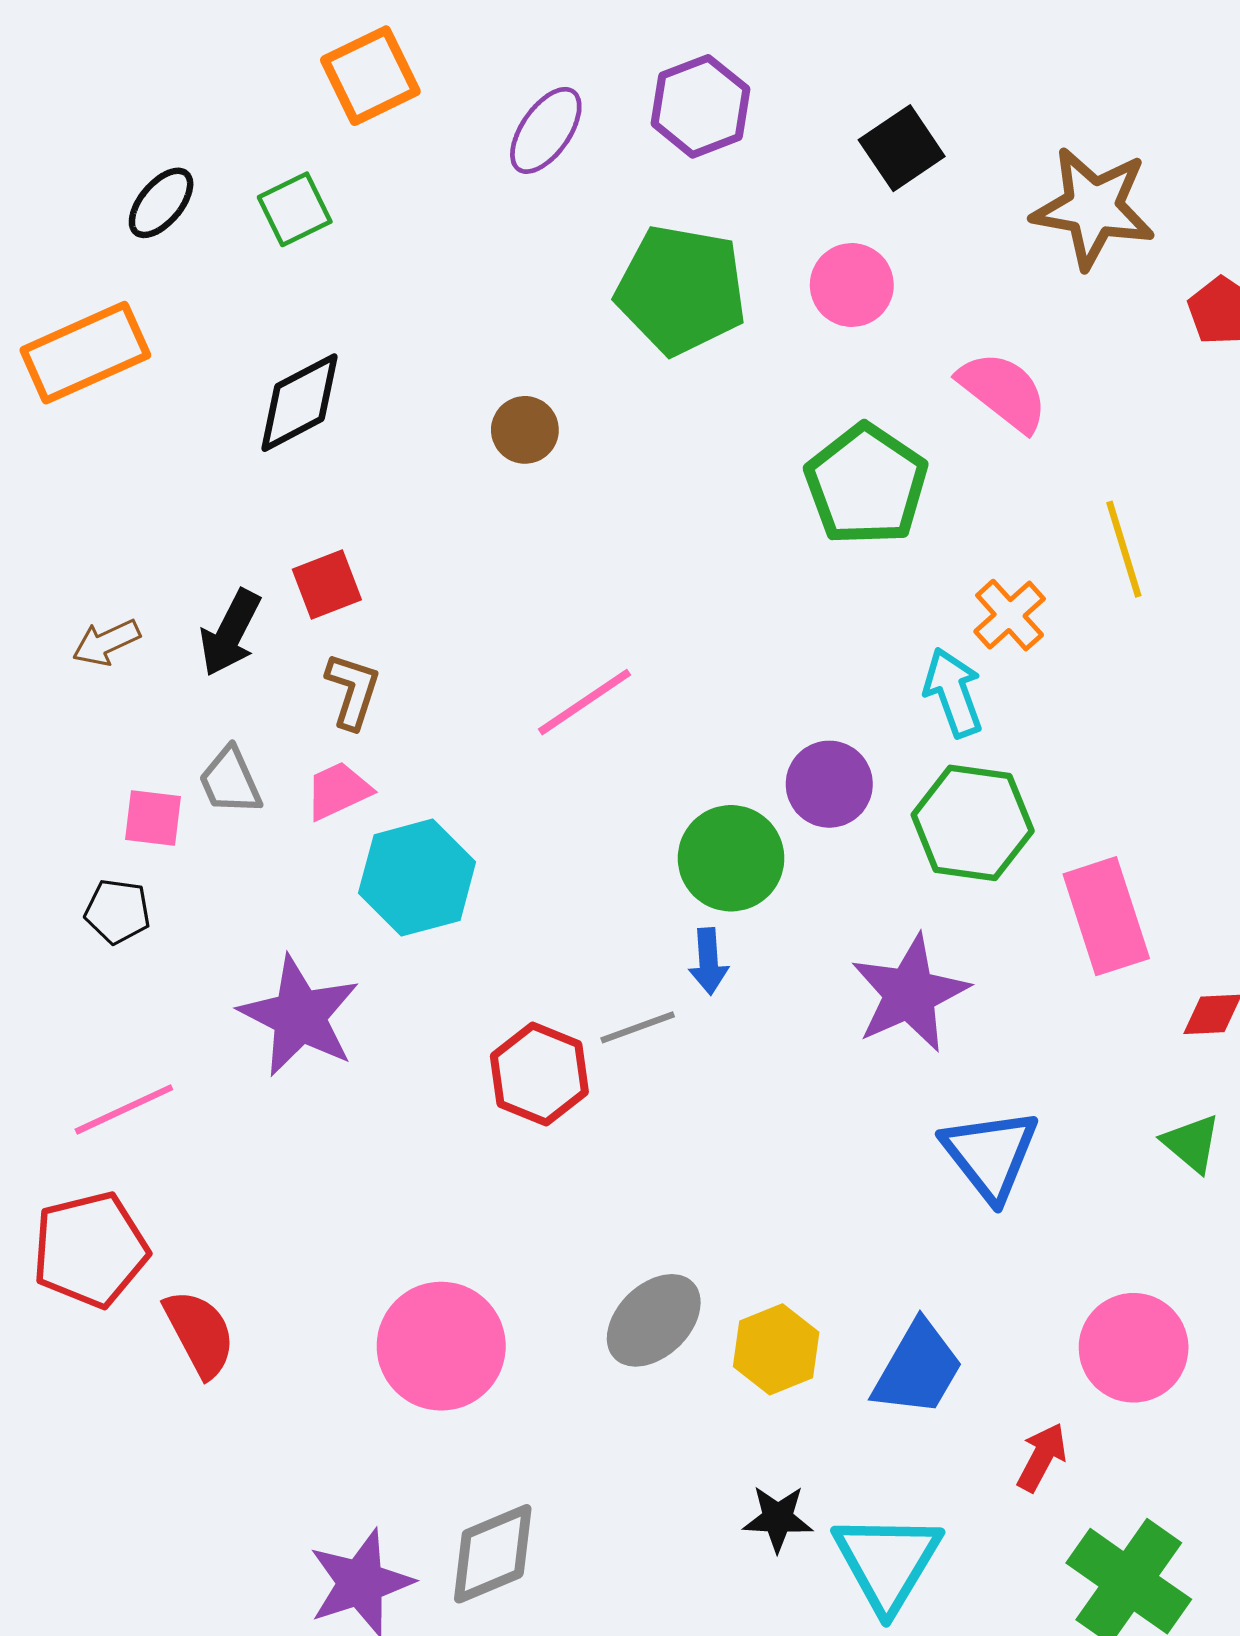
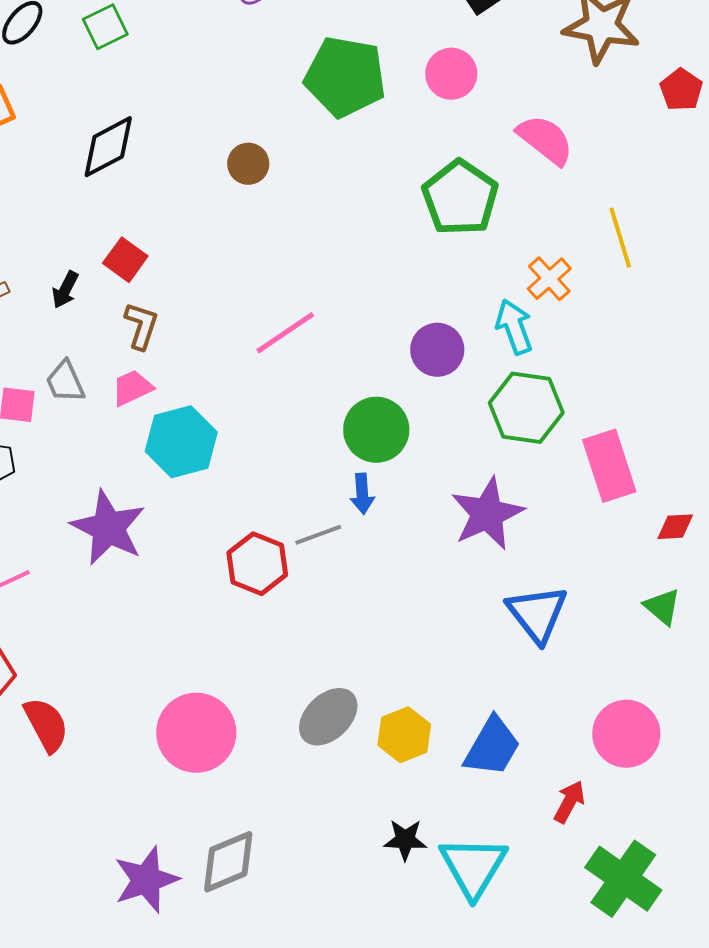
red square: (327, 585) -> (125, 260), turned -33
black arrow: (230, 633) -> (65, 290), size x0.7
purple circle: (829, 784) -> (437, 350), moved

